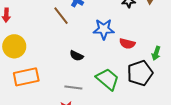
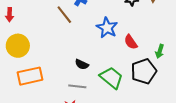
blue star: (104, 29) -> (107, 28), turned 30
red semicircle: (127, 44) -> (131, 42), turned 42
black semicircle: (76, 56) -> (82, 64), moved

